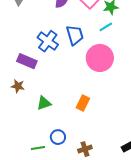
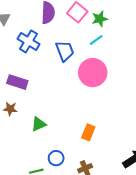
blue cross: (48, 41) -> (29, 41), moved
orange rectangle: (83, 103) -> (88, 132), moved

